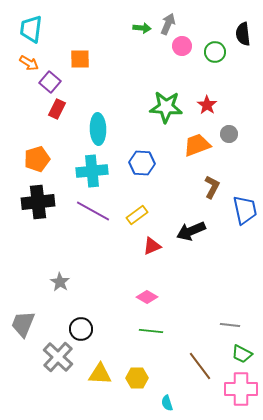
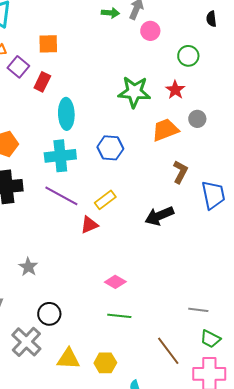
black semicircle: (243, 34) -> (211, 19), size x0.7
green circle: (215, 52) -> (188, 56), moved
red rectangle: (57, 109) -> (42, 82), moved
red triangle: (152, 246) -> (89, 225), moved

